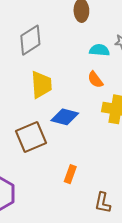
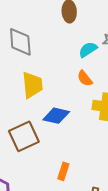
gray diamond: (30, 40) -> (20, 42), turned -60
cyan semicircle: (99, 50) -> (88, 50), turned -36

